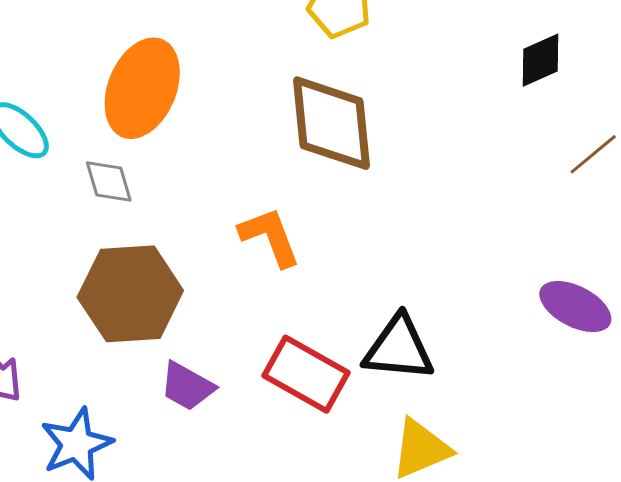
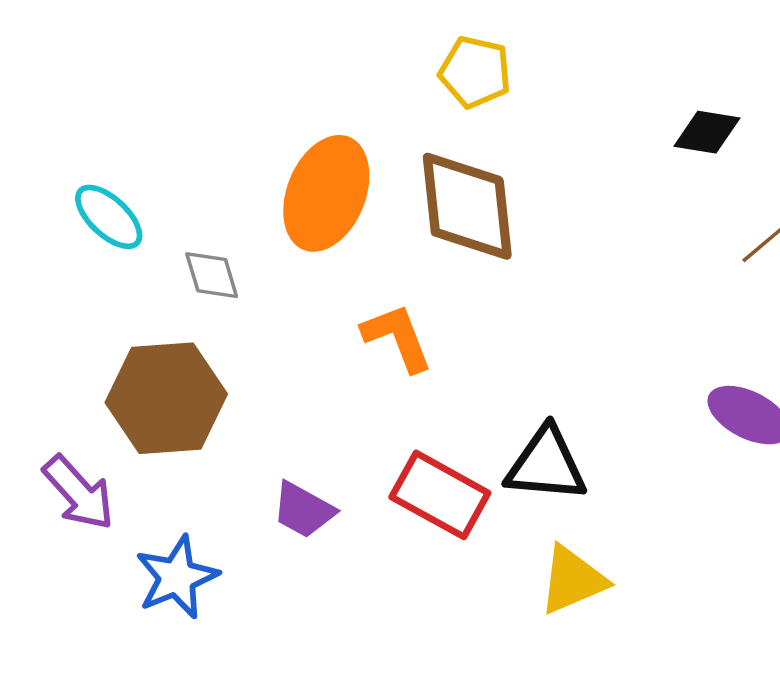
black diamond: (540, 60) -> (707, 132), turned 34
orange ellipse: (142, 88) -> (326, 193), moved
brown hexagon: (130, 294) -> (166, 398), moved

